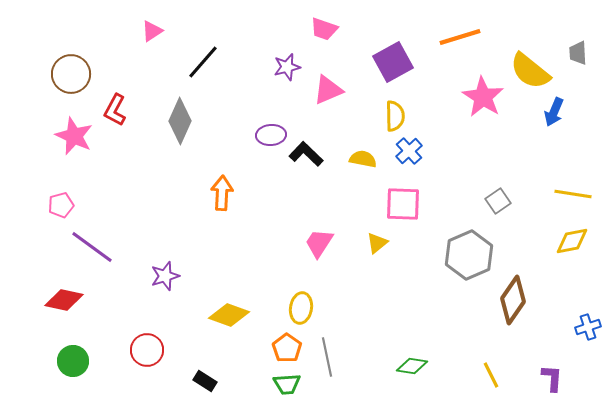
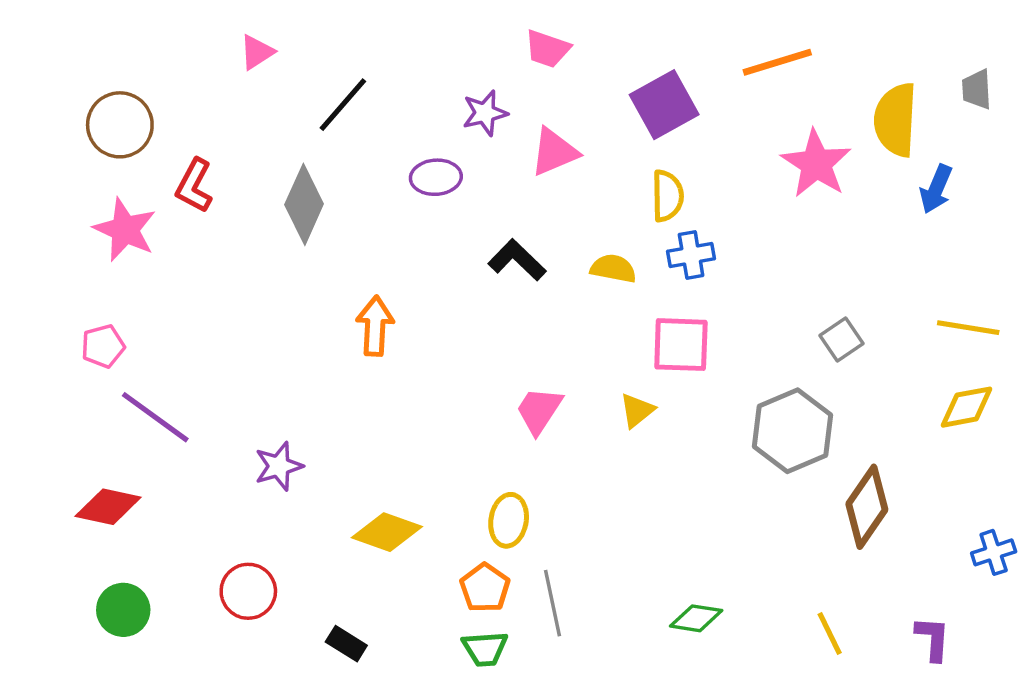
yellow semicircle: (530, 71) -> (896, 120), turned 54
purple ellipse: (271, 135) -> (436, 177), moved
blue cross: (409, 151) -> (691, 255), turned 32

